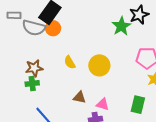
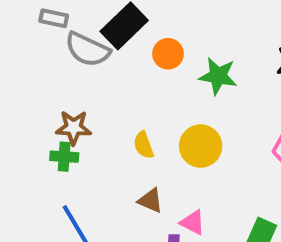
green star: (121, 26) -> (218, 76), moved, turned 30
orange circle: (53, 28) -> (168, 54), moved
yellow semicircle: (70, 62) -> (144, 145), moved

